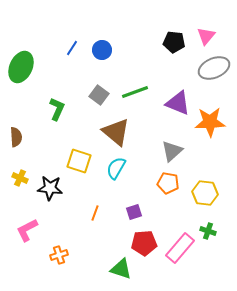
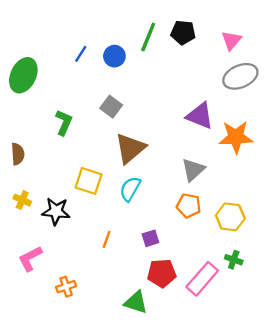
black pentagon: (174, 42) -> (183, 32), moved
green line: (135, 92) -> (148, 37), moved, turned -48
brown triangle: (116, 132) -> (130, 148), turned 40

